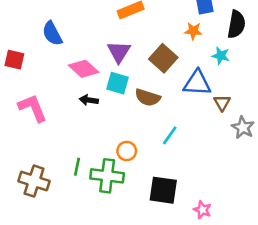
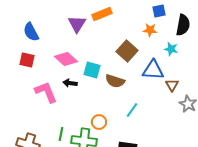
blue semicircle: (52, 33) -> (31, 32), moved
purple triangle: (119, 52) -> (77, 24), moved
red square: (14, 60) -> (27, 60), moved
pink L-shape: (33, 108) -> (46, 92), moved

